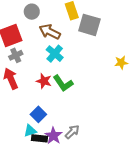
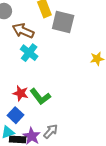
red star: (44, 81) -> (21, 93), moved
green L-shape: (63, 83) -> (40, 97), moved

